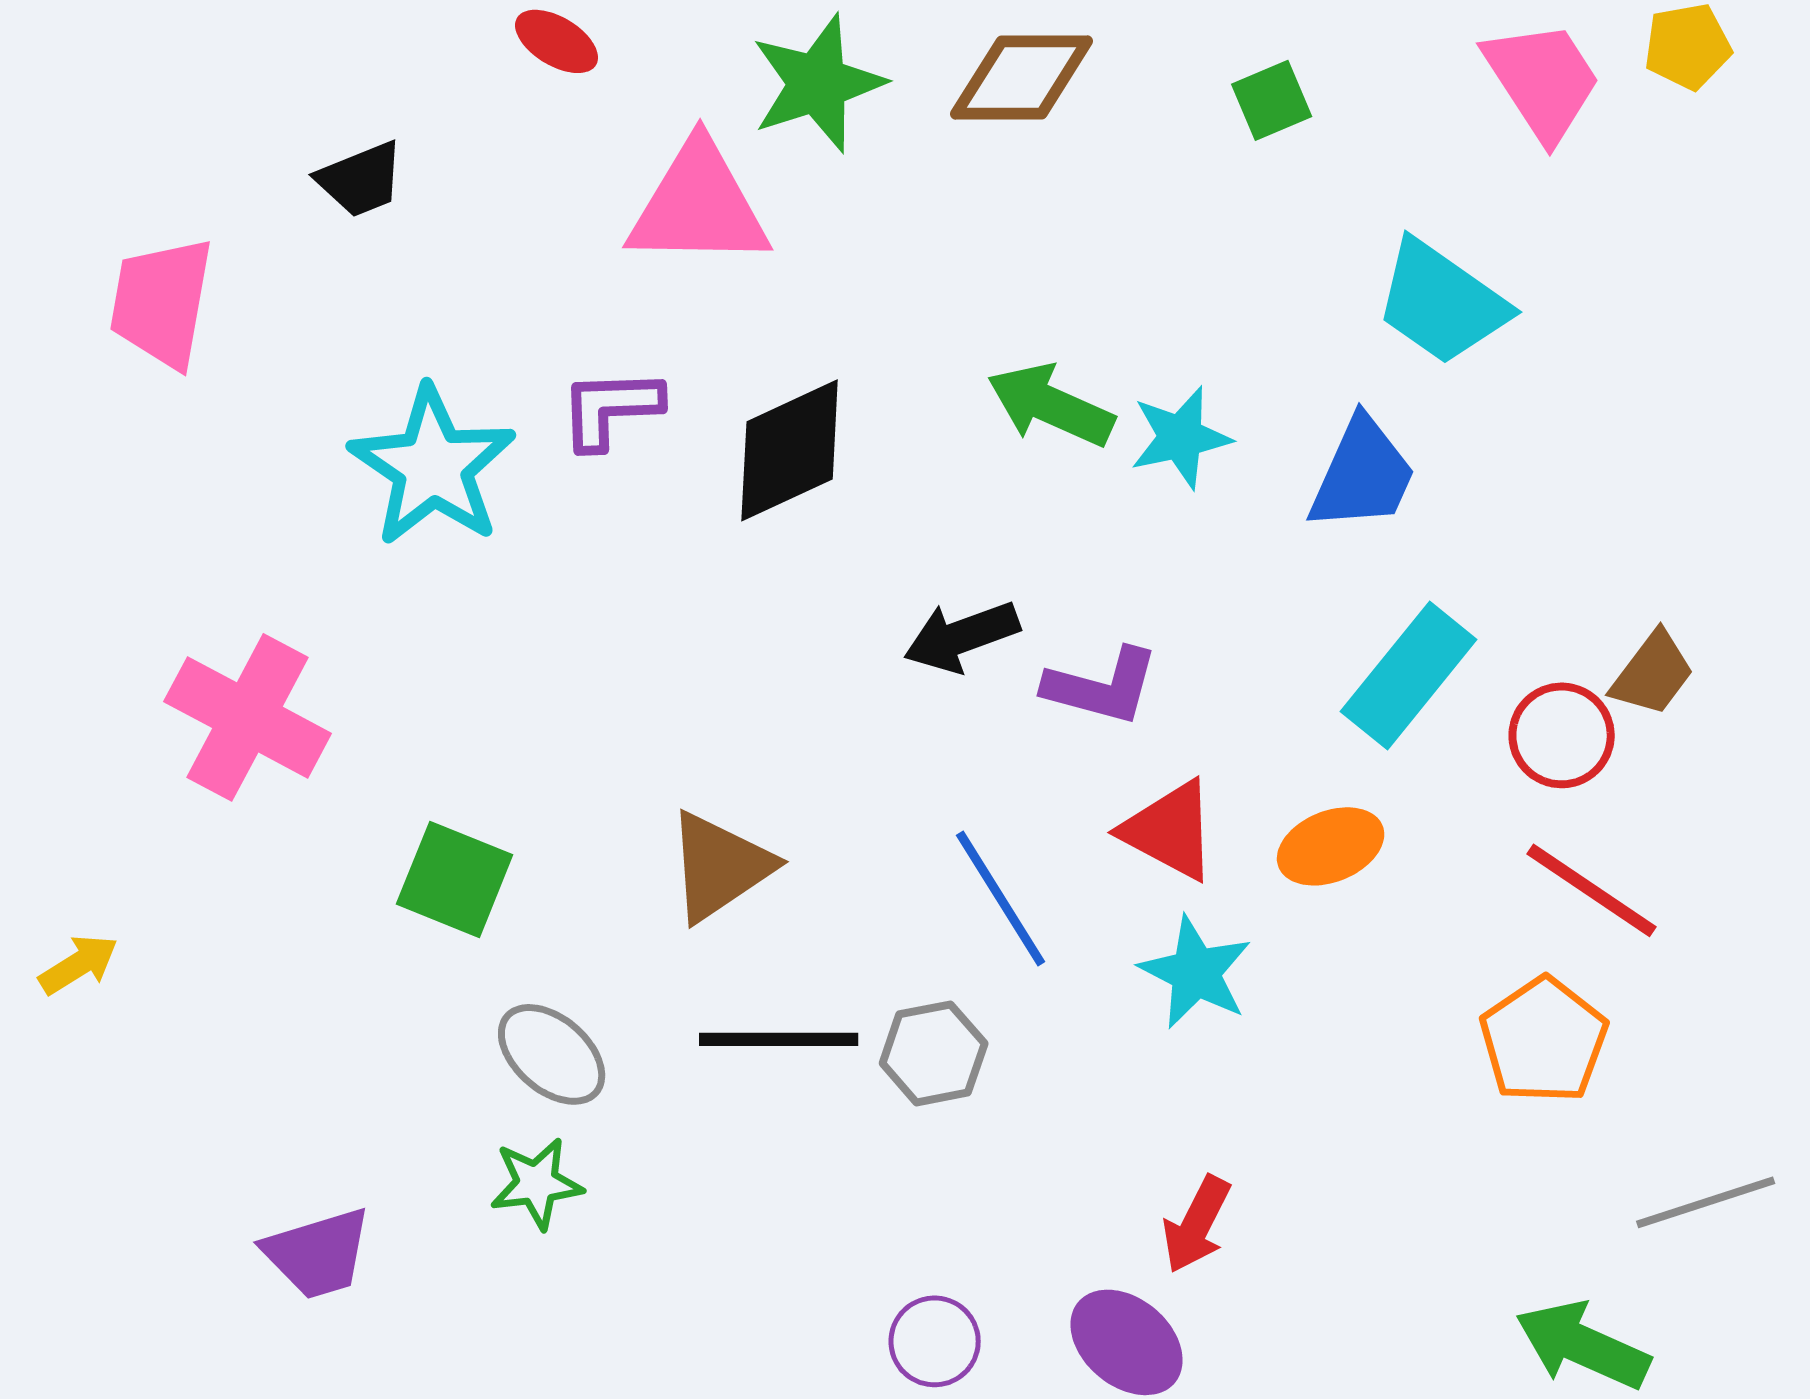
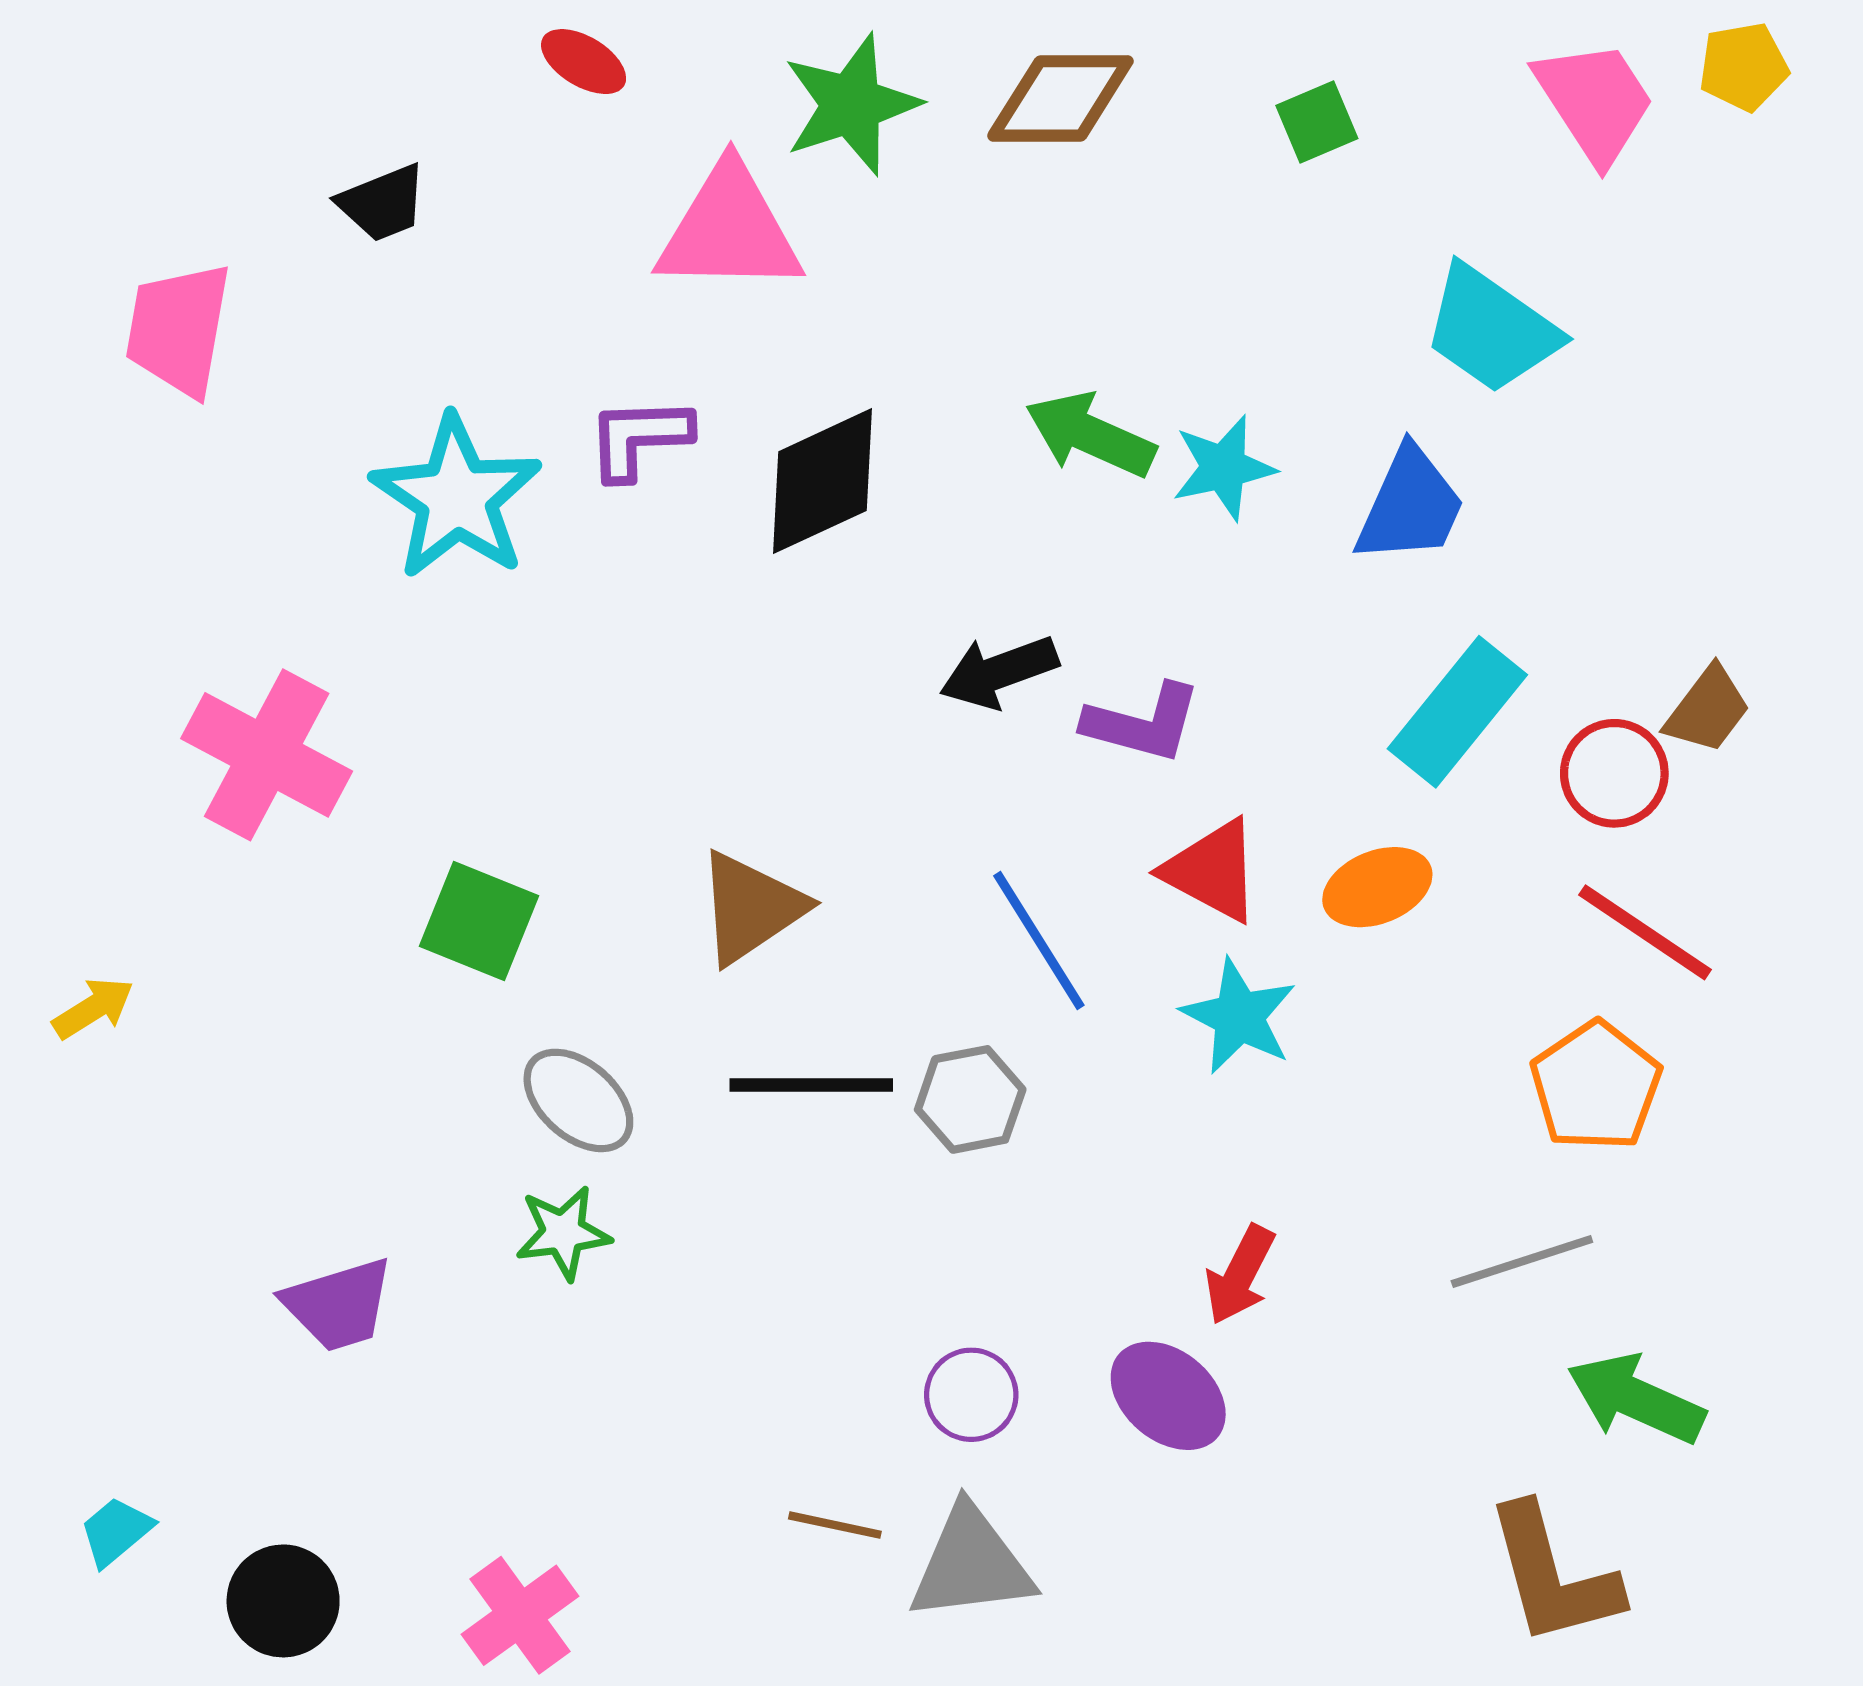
gray line: (1706, 1202) -> (1522, 1261), moved

